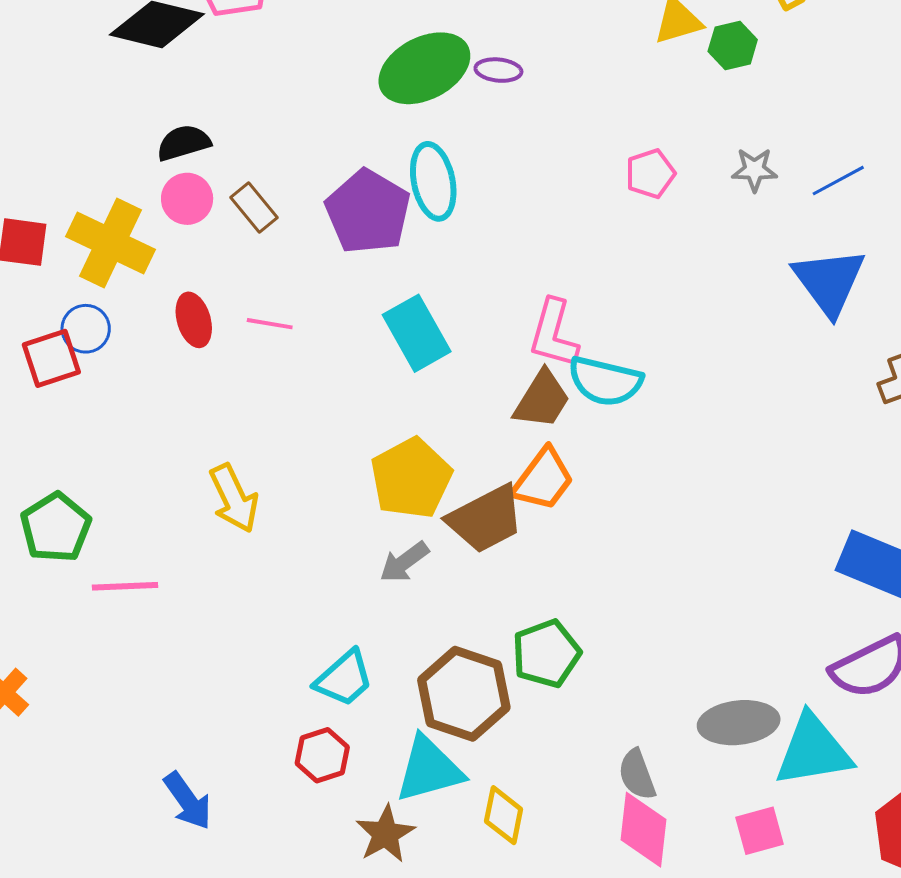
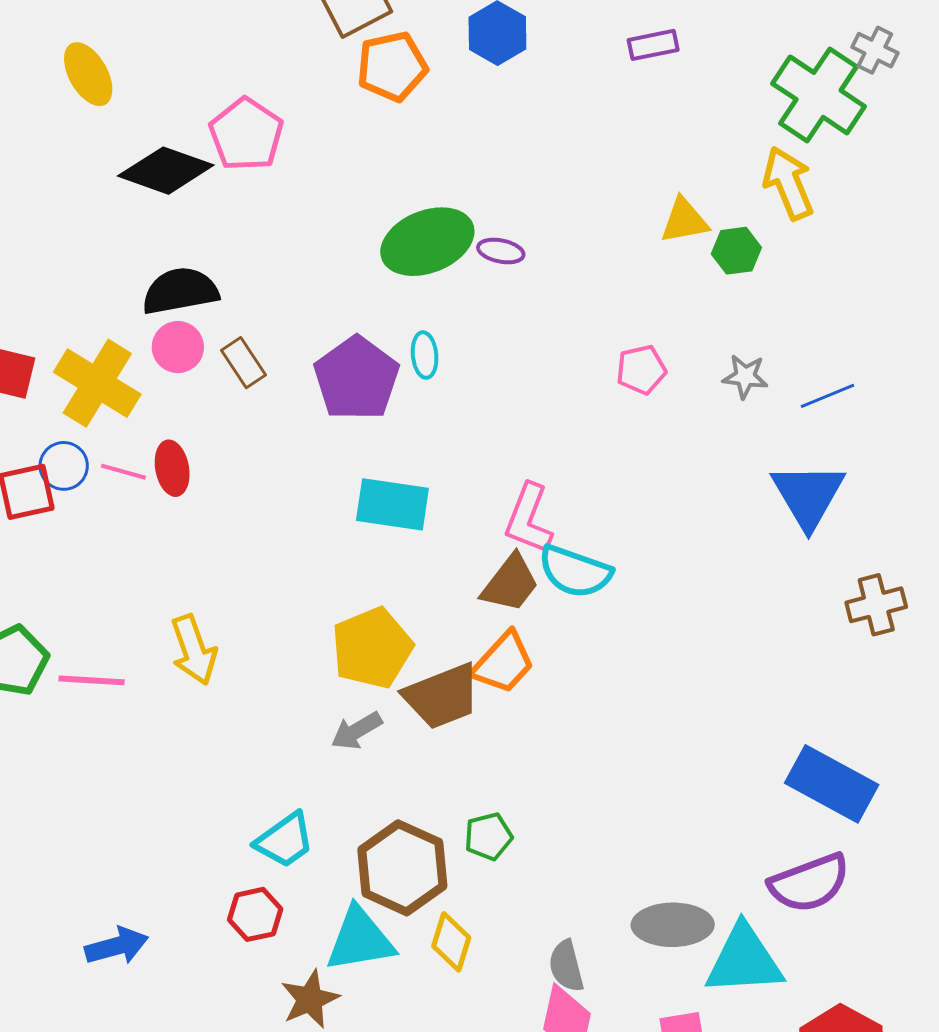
black semicircle: (184, 143) -> (180, 291), size x1.4
cyan ellipse: (433, 181) -> (425, 355), size x0.6
pink line: (270, 324) -> (123, 472), moved
cyan rectangle: (417, 333) -> (392, 504), turned -58
pink line: (125, 586) -> (92, 680), moved
green pentagon: (546, 654) -> (488, 836), size x0.7
blue arrow: (188, 801) -> (117, 946), turned -76
yellow diamond: (504, 815) -> (451, 942), moved

